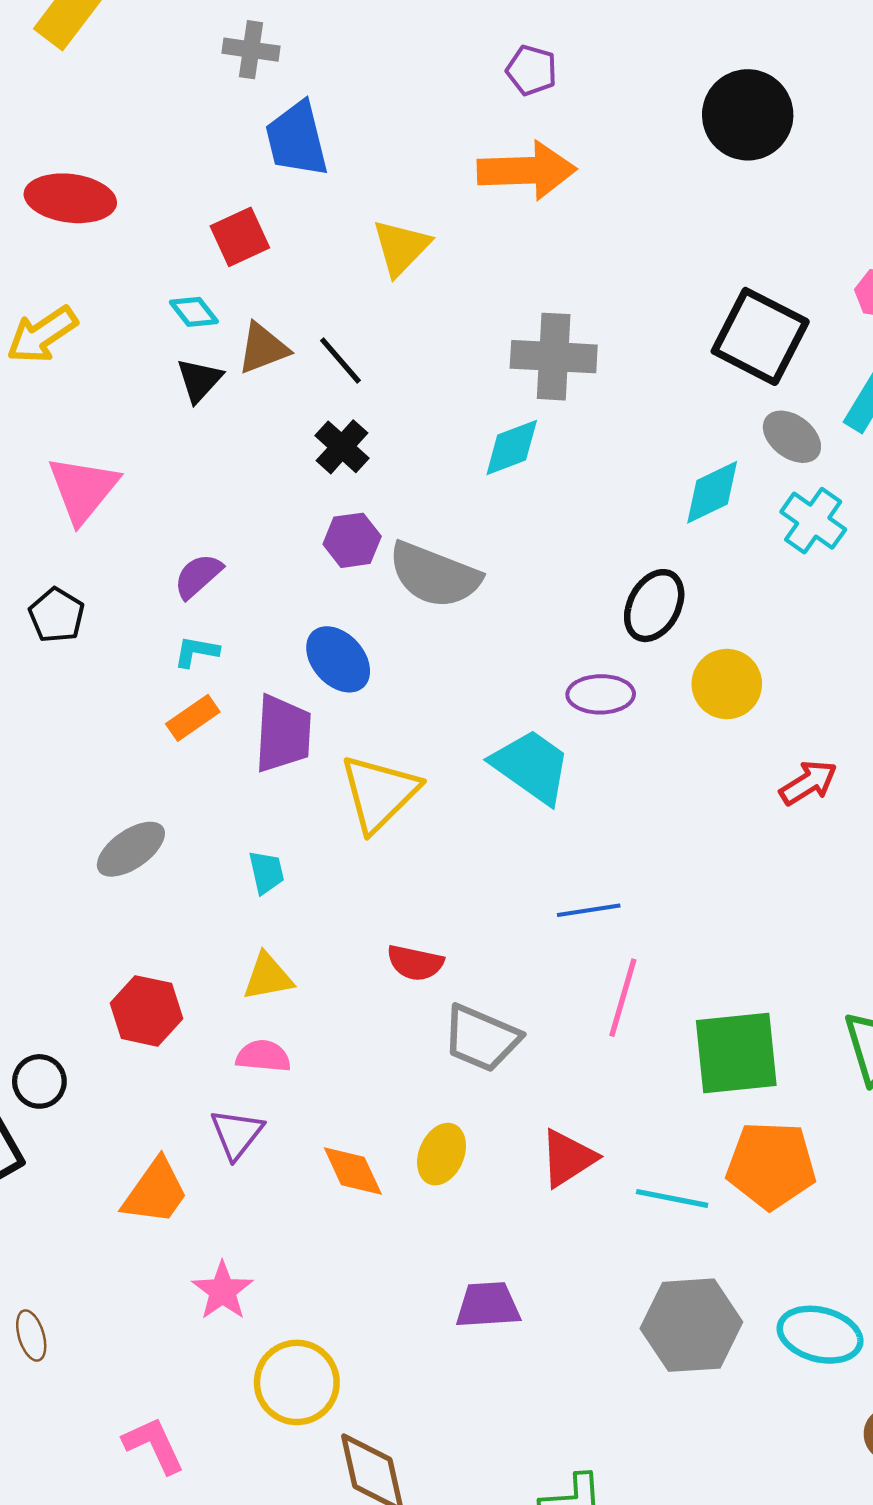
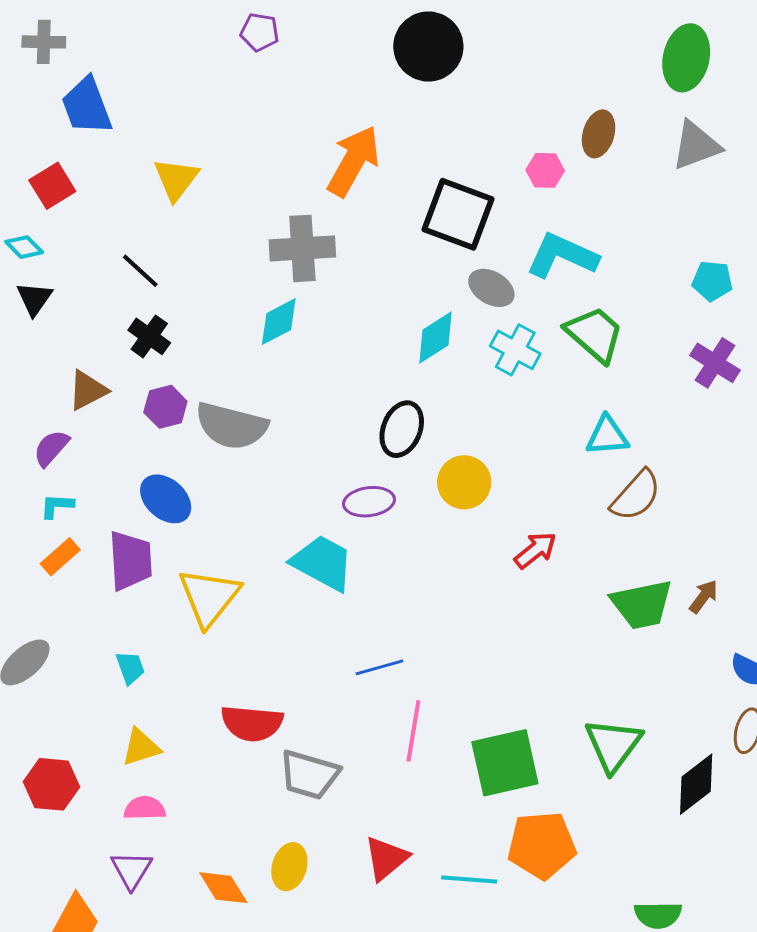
orange arrow: (527, 170) -> (353, 161), moved, turned -52
brown triangle: (263, 348) -> (88, 390), moved
red semicircle: (415, 963) -> (252, 723), size x1.4

